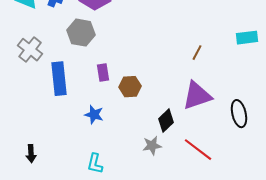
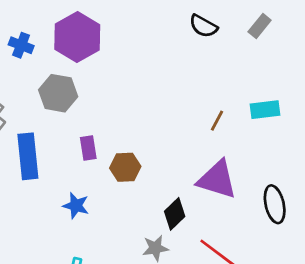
cyan rectangle: (247, 38) -> (265, 110), moved
purple triangle: (197, 96) -> (217, 180), turned 36

